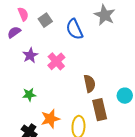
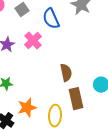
pink cross: (56, 61) -> (33, 41), moved

